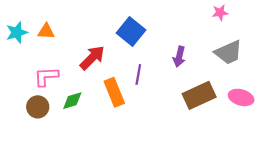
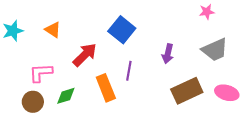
orange triangle: (46, 31) -> (53, 30), moved, turned 30

